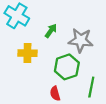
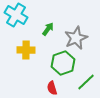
gray star: (81, 40) -> (76, 38), turned -30
green line: (91, 87) -> (86, 82), turned 36

